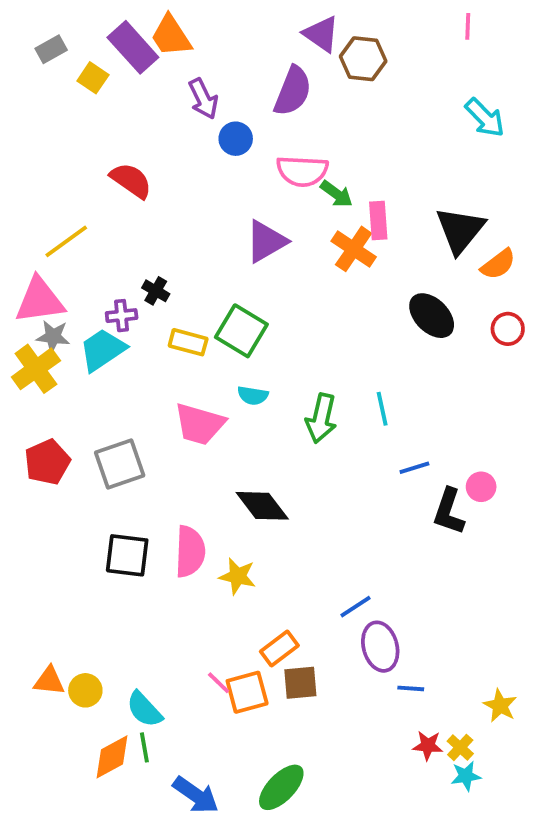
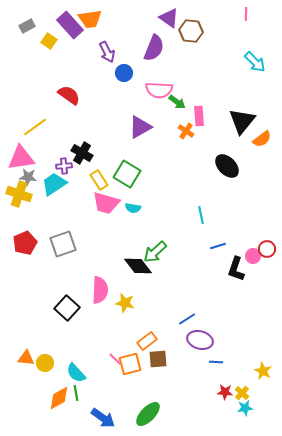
orange trapezoid: (171, 36) -> (90, 19), turned -65
orange cross: (354, 249) -> (186, 131), size x0.7
black cross: (156, 291) -> (82, 153), size x1.5
red circle: (508, 329) -> (267, 249), moved
yellow rectangle: (188, 342) -> (99, 180), turned 42
yellow cross: (36, 369) -> (19, 194), turned -35
green arrow: (321, 418) -> (155, 252), moved, turned 35
pink trapezoid: (200, 424) -> (106, 203), moved
black square: (127, 555) -> (67, 308), moved, turned 35
purple ellipse: (380, 647) -> (200, 340), turned -60

